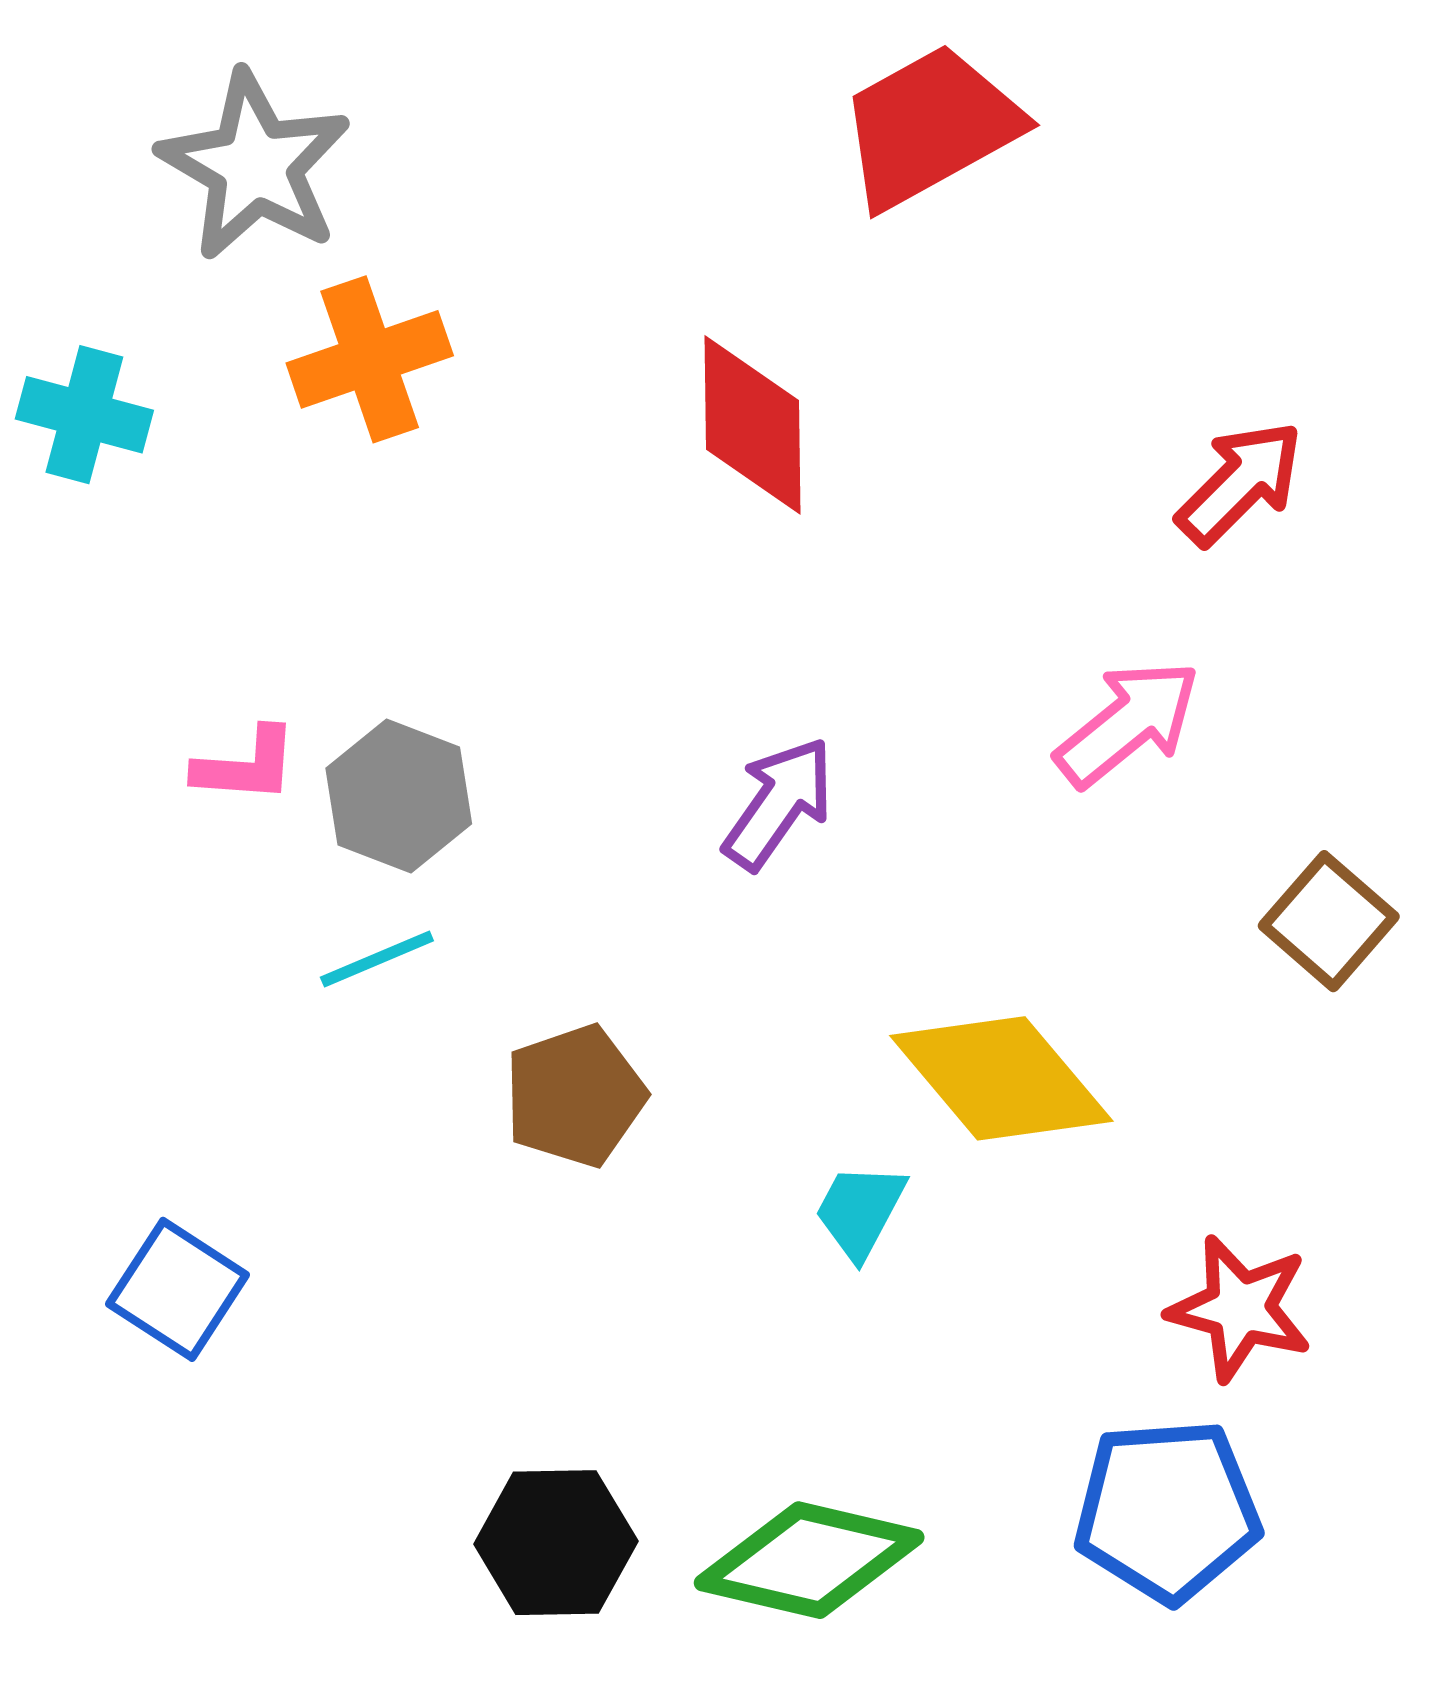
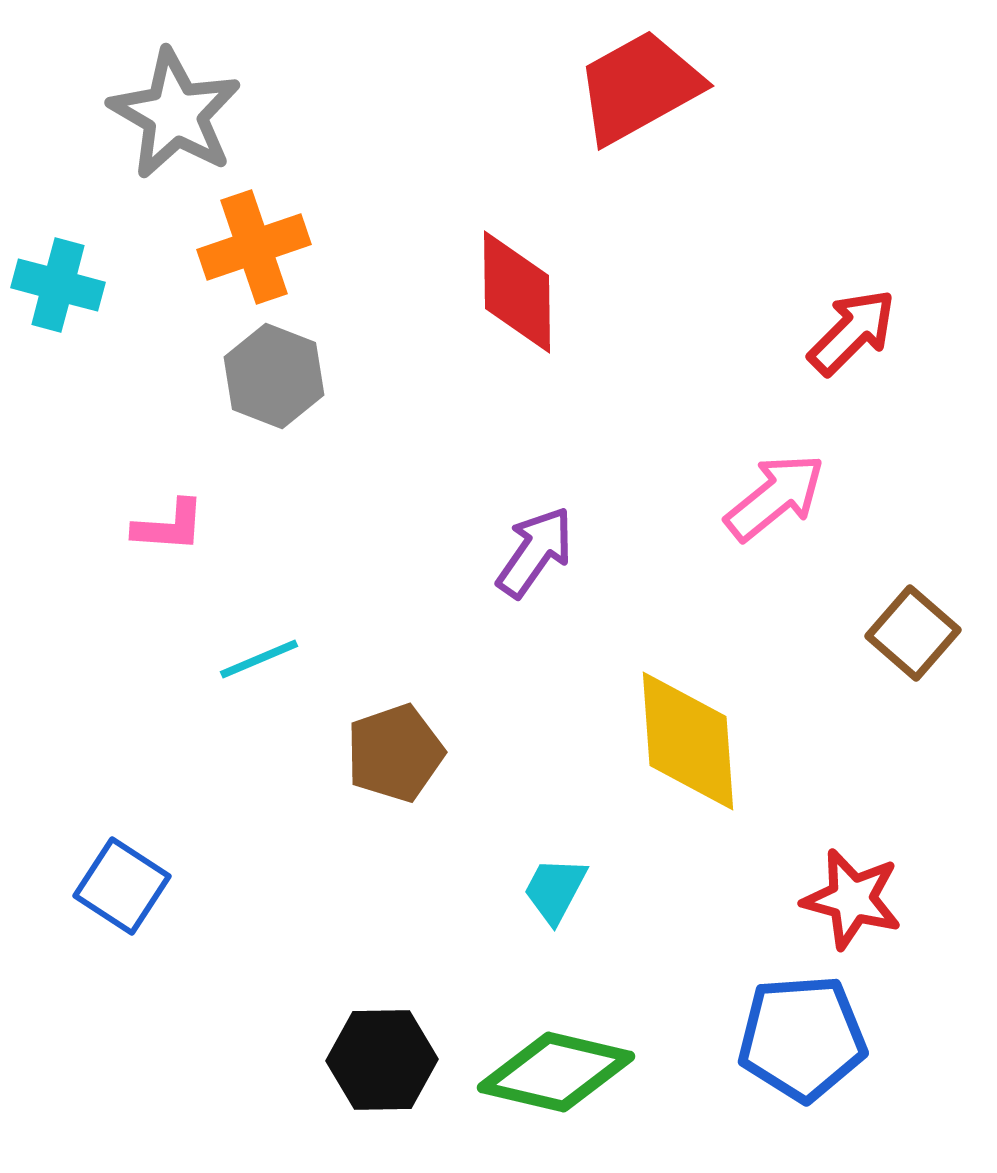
gray hexagon: (399, 796) -> (274, 376), moved
yellow diamond: (1001, 1078) -> (688, 741), turned 36
cyan trapezoid: (860, 1211) -> (555, 890), moved

